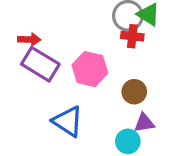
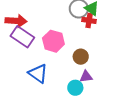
red cross: (132, 36) -> (89, 20), moved
red arrow: (29, 39) -> (16, 21), size x1.5

